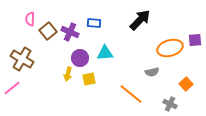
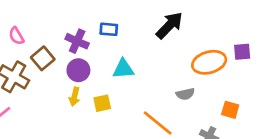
pink semicircle: (30, 19) -> (16, 36), moved, turned -32
brown square: (48, 31) -> (43, 58), moved
purple circle: (80, 58) -> (78, 70), moved
orange square: (186, 84) -> (230, 110), turned -32

